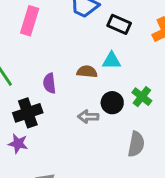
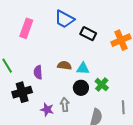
cyan triangle: (112, 61) -> (83, 68), moved
gray arrow: (88, 117) -> (65, 105), moved, turned 80
purple star: (18, 144) -> (47, 110), moved

